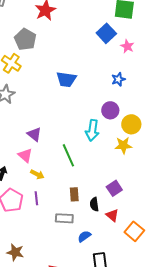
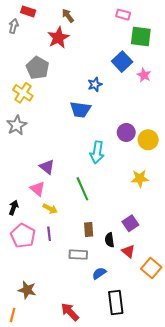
blue star: (118, 79) -> (95, 84), moved
purple circle: (110, 110) -> (126, 132), moved
yellow circle: (131, 124) -> (148, 140), moved
cyan arrow: (92, 130) -> (97, 152), moved

